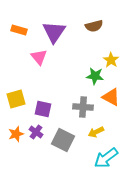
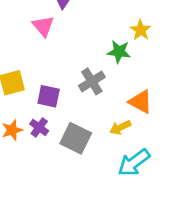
orange triangle: (111, 97) -> (141, 102), moved
gray cross: (83, 107) -> (92, 81), moved, turned -36

